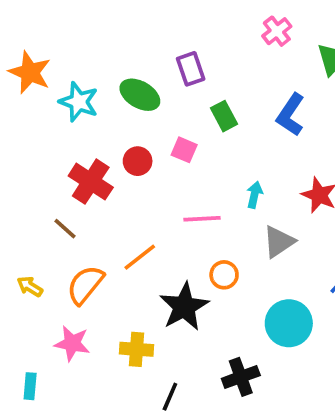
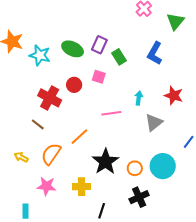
purple rectangle: (191, 69) -> (99, 45), moved, turned 48
orange circle: (224, 275) -> (135, 168), moved

